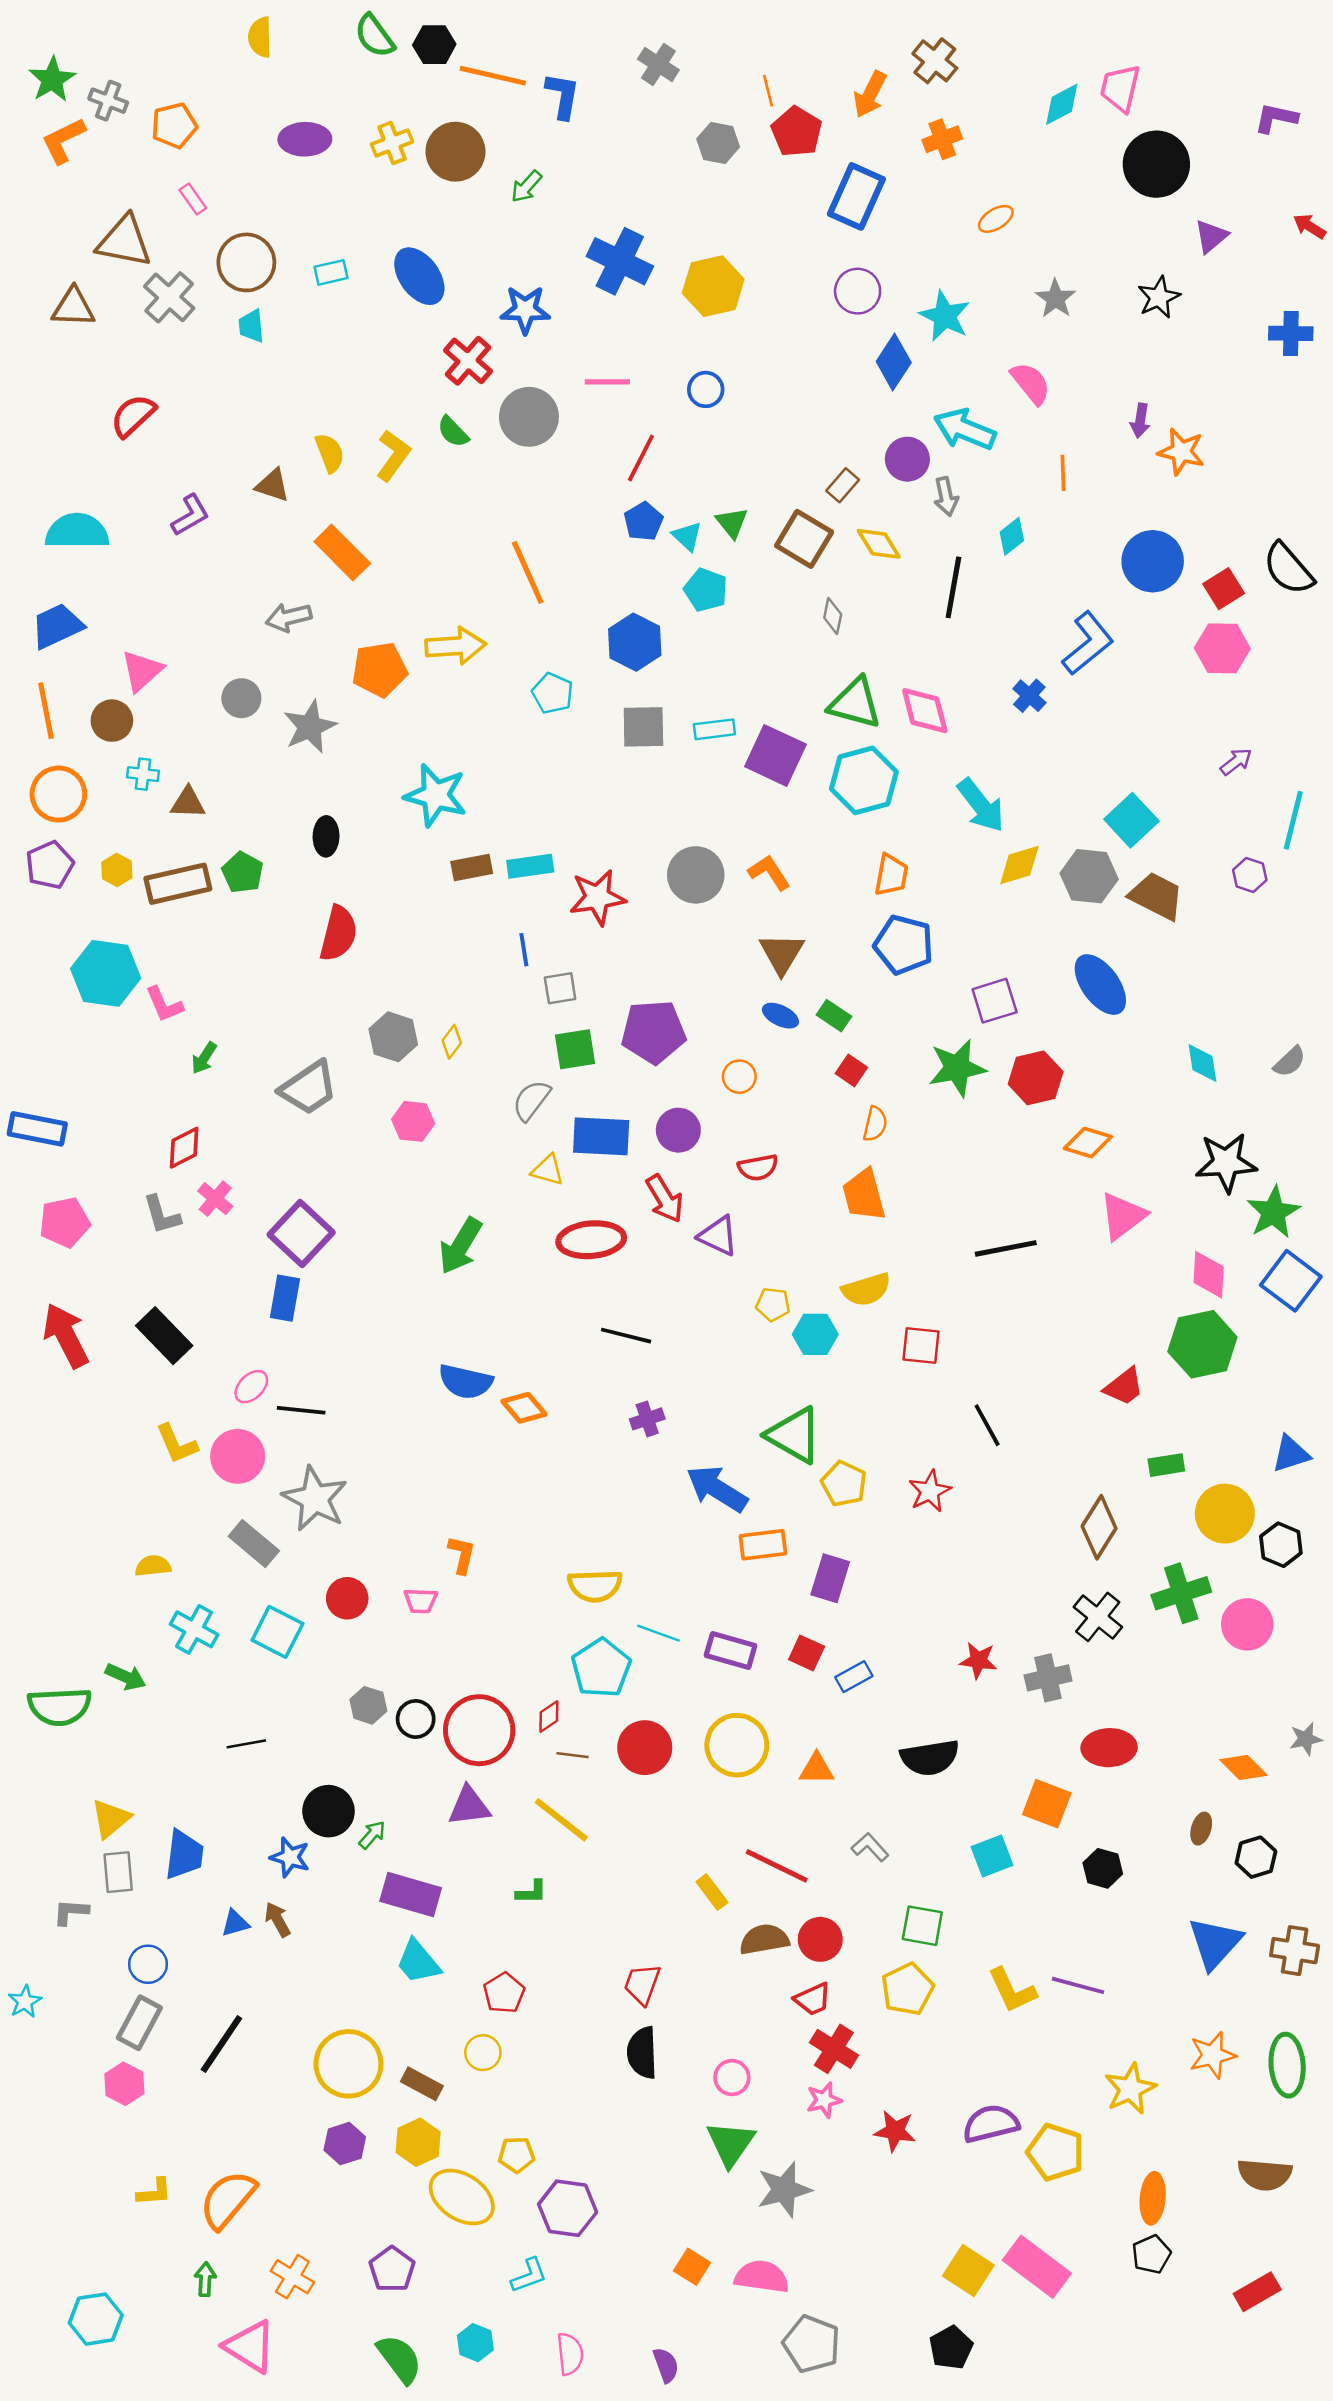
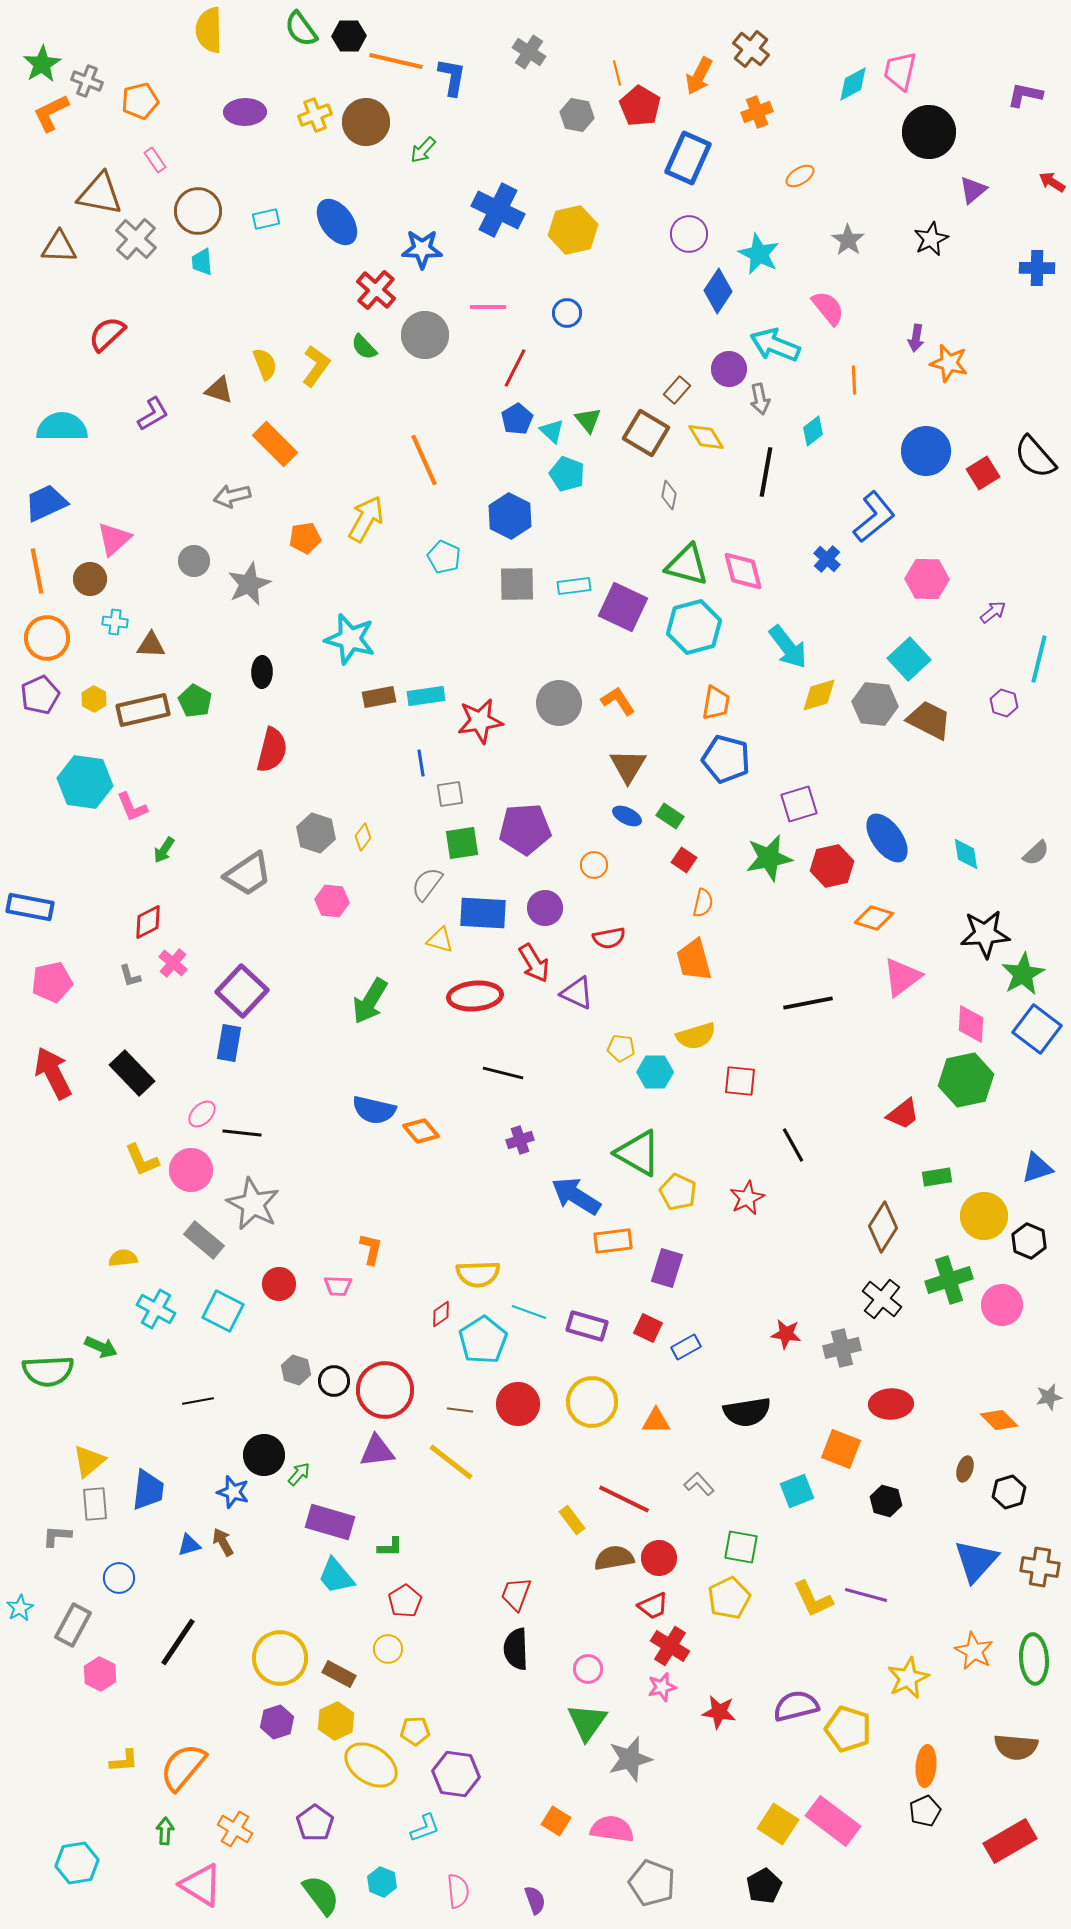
yellow semicircle: (260, 37) -> (209, 30), size x1.4
yellow arrow: (455, 646) -> (366, 519), turned -57
pink hexagon: (1222, 648) -> (927, 579), moved
orange pentagon: (380, 670) -> (305, 538), size x0.7
blue ellipse: (1100, 985) -> (887, 838), moved
gray L-shape: (162, 1215) -> (130, 976), size x0.7
red diamond: (549, 1717) -> (441, 1314), moved
green L-shape: (531, 1892) -> (390, 1547), moved
gray rectangle: (139, 2023) -> (73, 1625), moved
orange star: (1212, 2055) -> (974, 1651), turned -30
red rectangle: (1257, 2292) -> (1010, 1841), size x1.4

